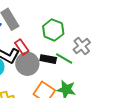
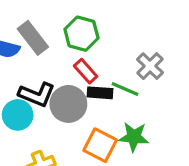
green hexagon: (53, 30) -> (81, 34), moved
red rectangle: (22, 47) -> (86, 71), moved

